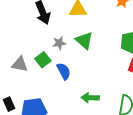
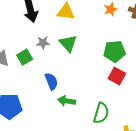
blue semicircle: (64, 71) -> (51, 81), moved

